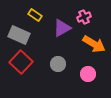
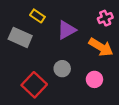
pink cross: (84, 17) -> (105, 18), moved
red square: (21, 62) -> (34, 85), moved

